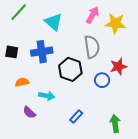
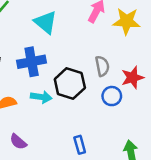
gray semicircle: (92, 47) -> (102, 66), moved, size x0.7
cyan arrow: (47, 96) -> (41, 97), moved
blue rectangle: (76, 117) -> (80, 145), turned -56

